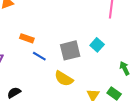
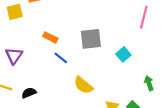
gray square: (70, 50) -> (91, 39), moved

